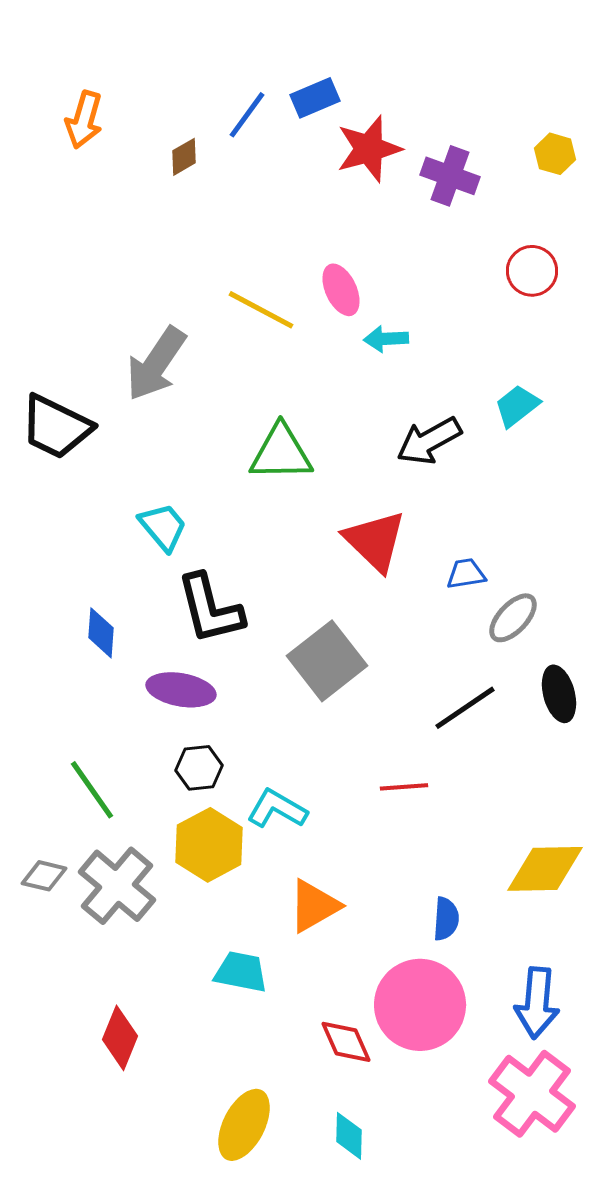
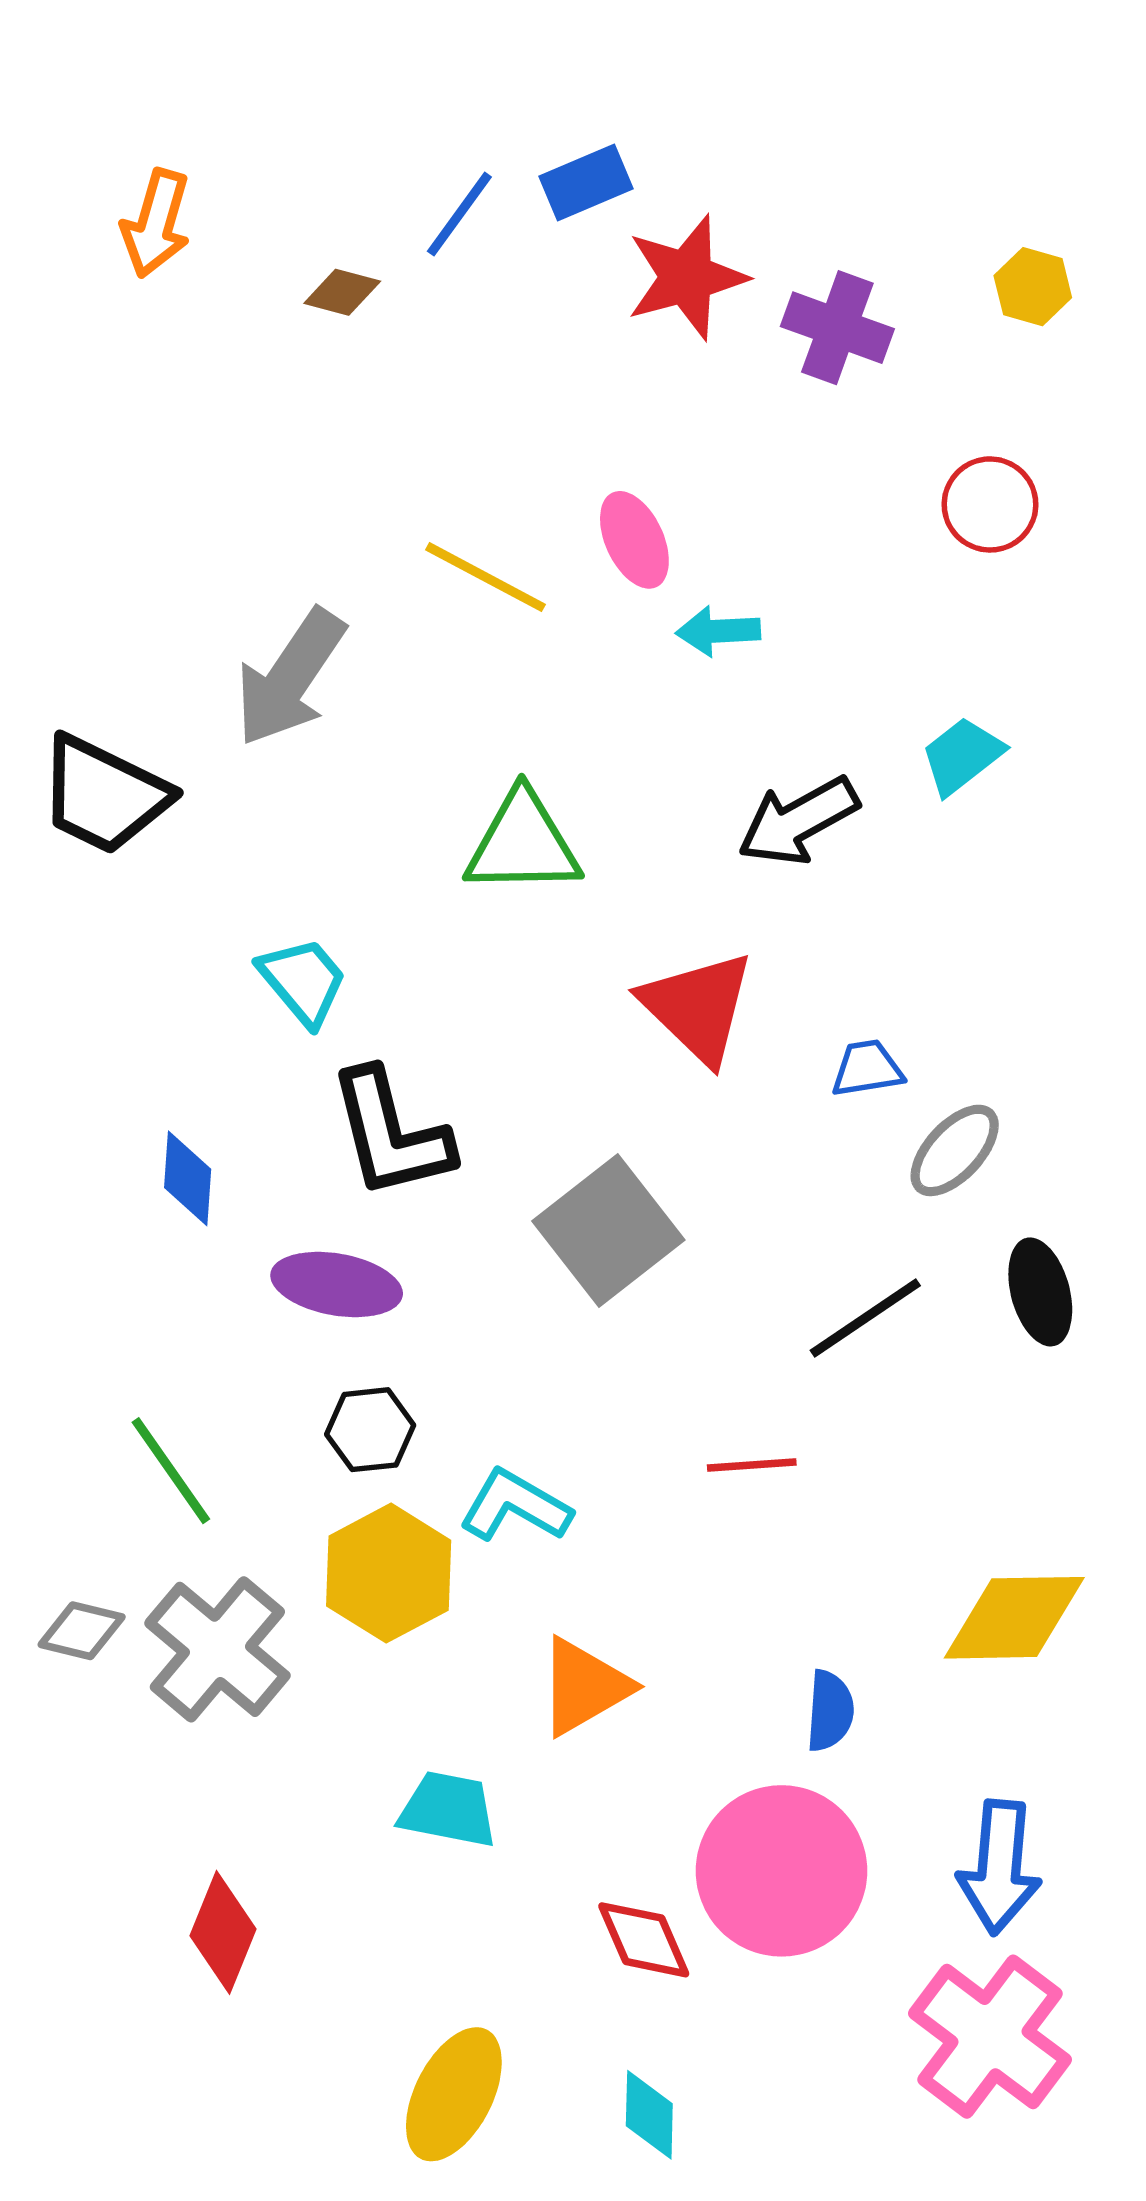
brown diamond: (184, 157) -> (342, 292), turned 45

